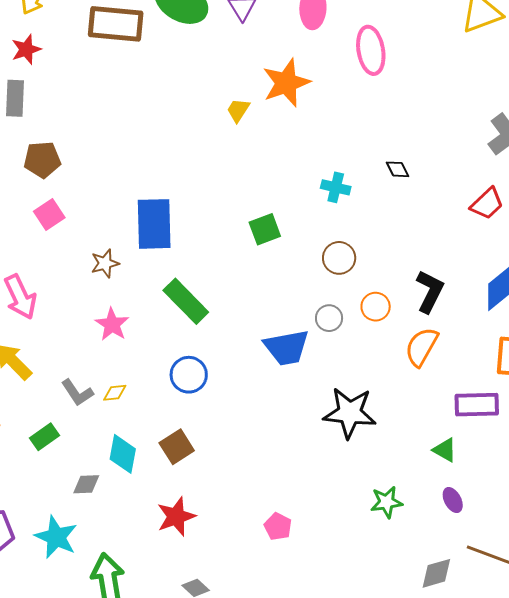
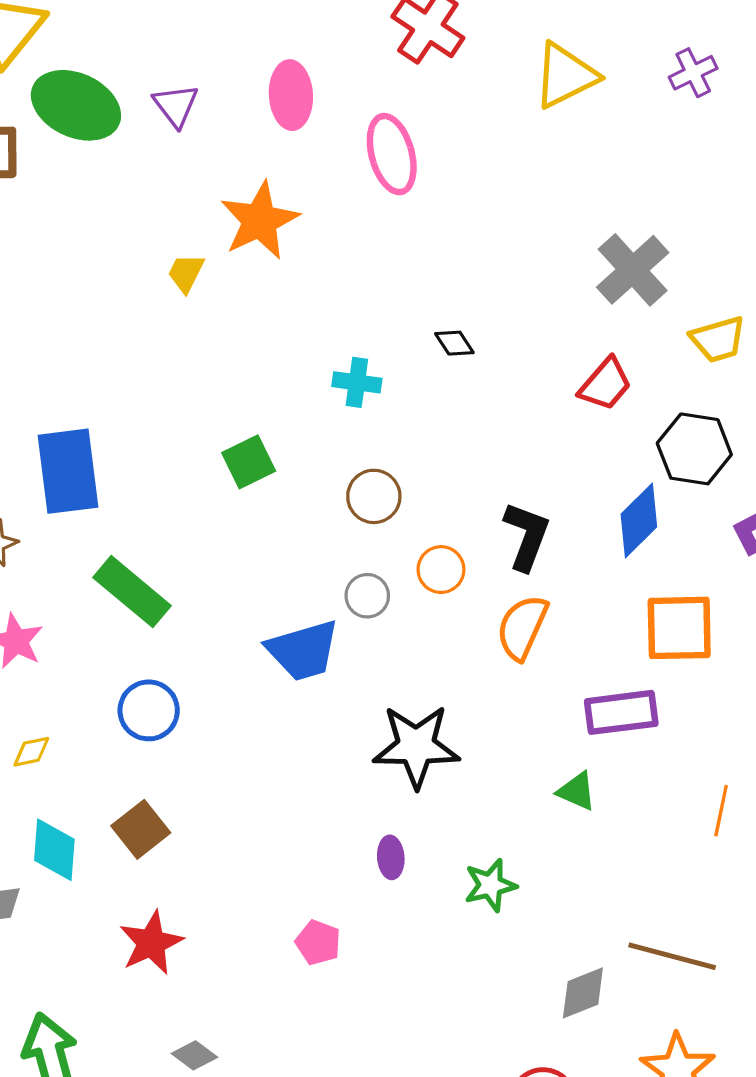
purple ellipse: (453, 500) -> (391, 857), moved, turned 30

